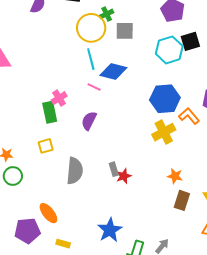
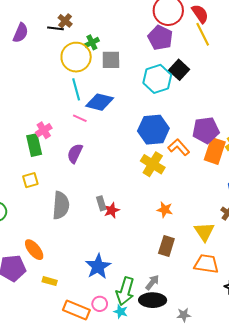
black square: (190, 41) -> (179, 70), turned -30
yellow cross: (164, 132) -> (153, 164), turned -30
brown rectangle: (182, 200) -> (166, 246), moved

